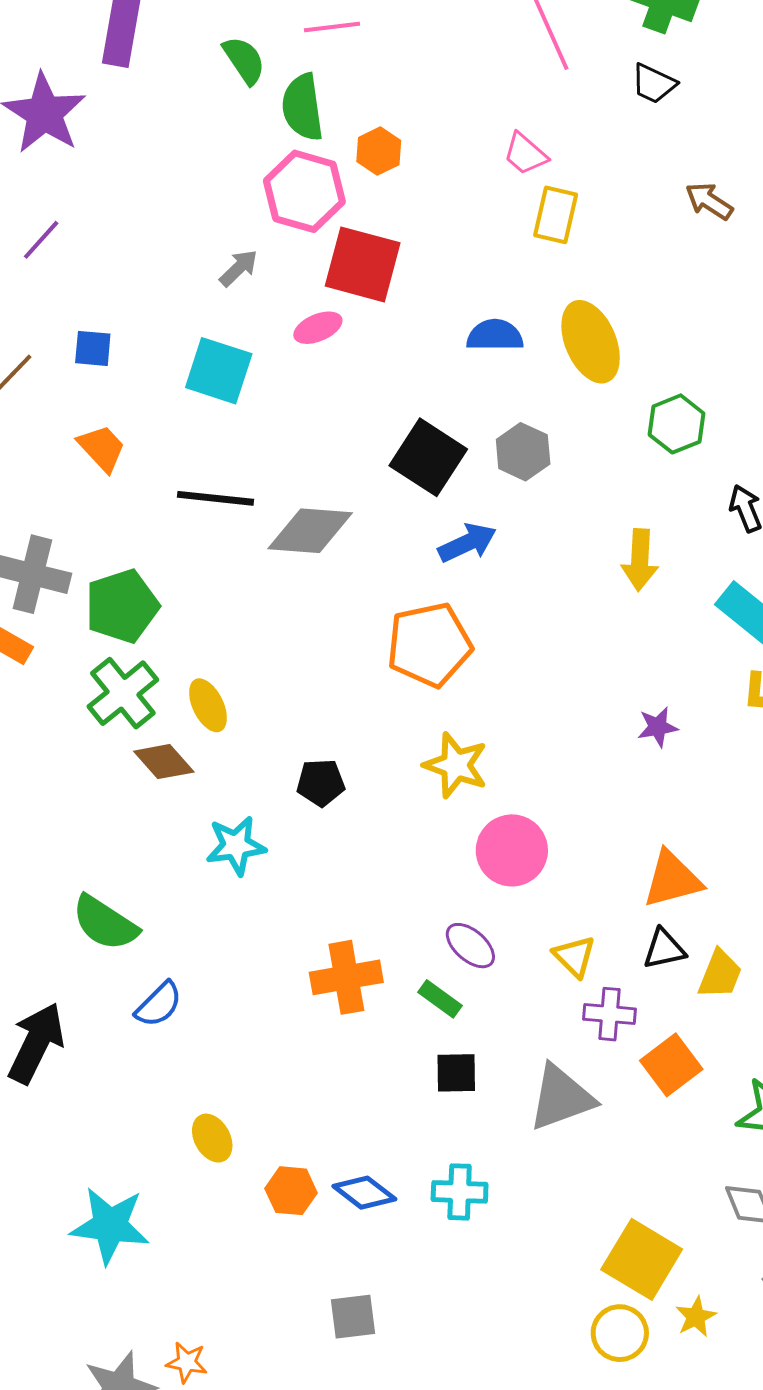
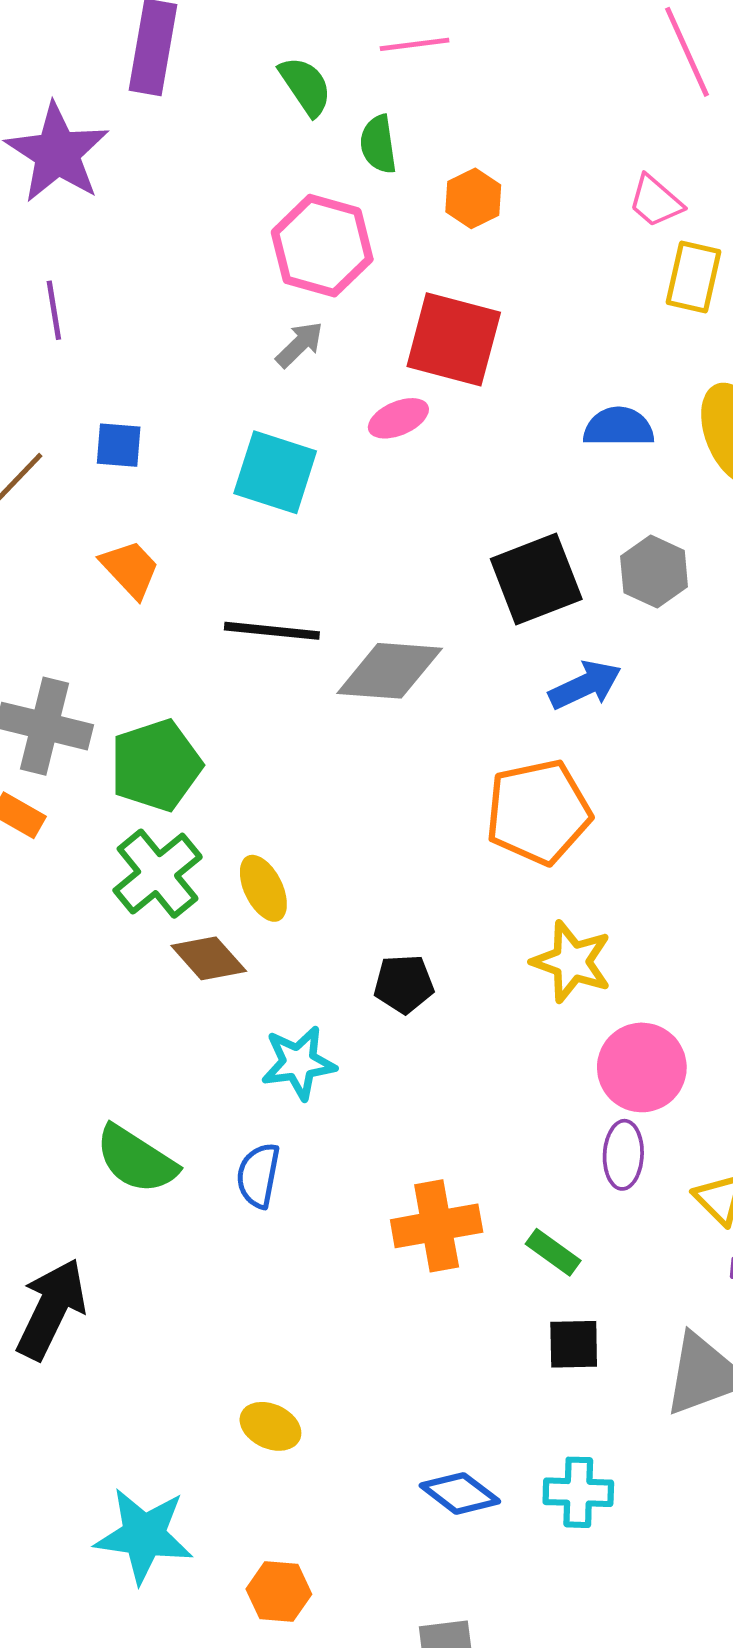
green semicircle: (303, 107) -> (378, 144), size x0.7
pink hexagon: (304, 191) -> (322, 246), moved
purple line: (41, 240) -> (54, 310), turned -51
black square: (428, 457) -> (536, 579), turned 36
purple ellipse: (470, 946) -> (623, 1155), moved, turned 52
blue semicircle: (159, 1004) -> (258, 1175), moved, turned 146
yellow ellipse: (212, 1138) -> (270, 1426), turned -36
orange hexagon: (291, 1191) -> (279, 1592), moved

